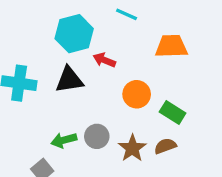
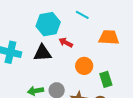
green rectangle: (173, 112) -> (106, 79), turned 35

